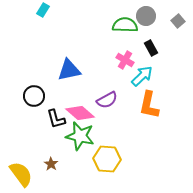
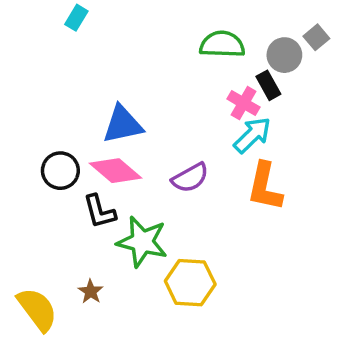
gray circle: (146, 16) -> (284, 55), moved
pink cross: (125, 60) -> (244, 103), moved
pink diamond: (80, 113) -> (115, 171), moved

